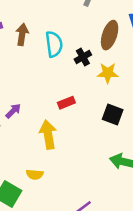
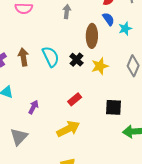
purple arrow: (13, 111) -> (33, 107), moved
black square: (113, 114) -> (113, 107), moved
yellow arrow: (48, 135) -> (68, 129), turned 90

